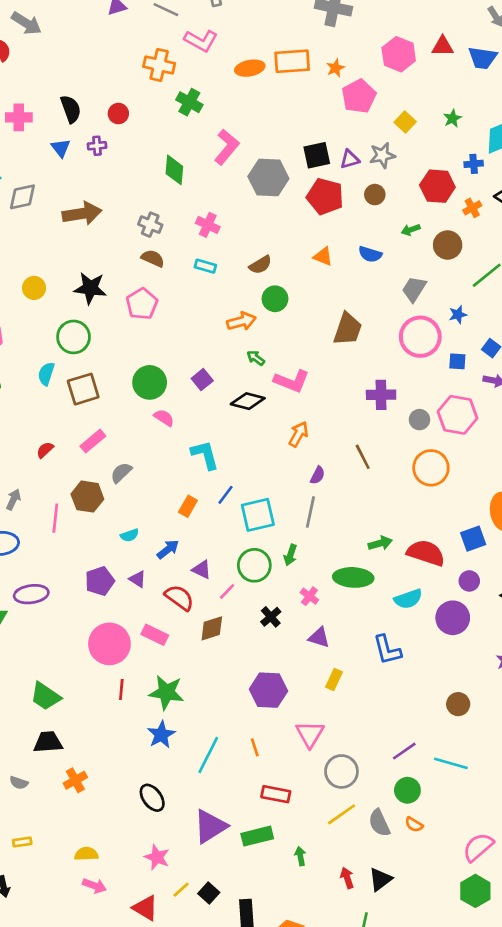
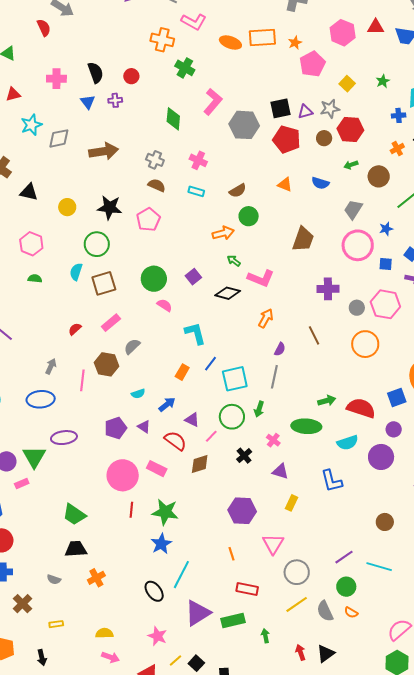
orange ellipse: (250, 68) -> (230, 43), turned 30
red hexagon: (437, 186) -> (350, 129), moved
cyan line: (208, 755) -> (181, 575), moved

